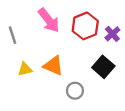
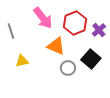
orange triangle: (53, 66) -> (56, 46), moved
gray circle: (75, 91) -> (68, 68), moved

